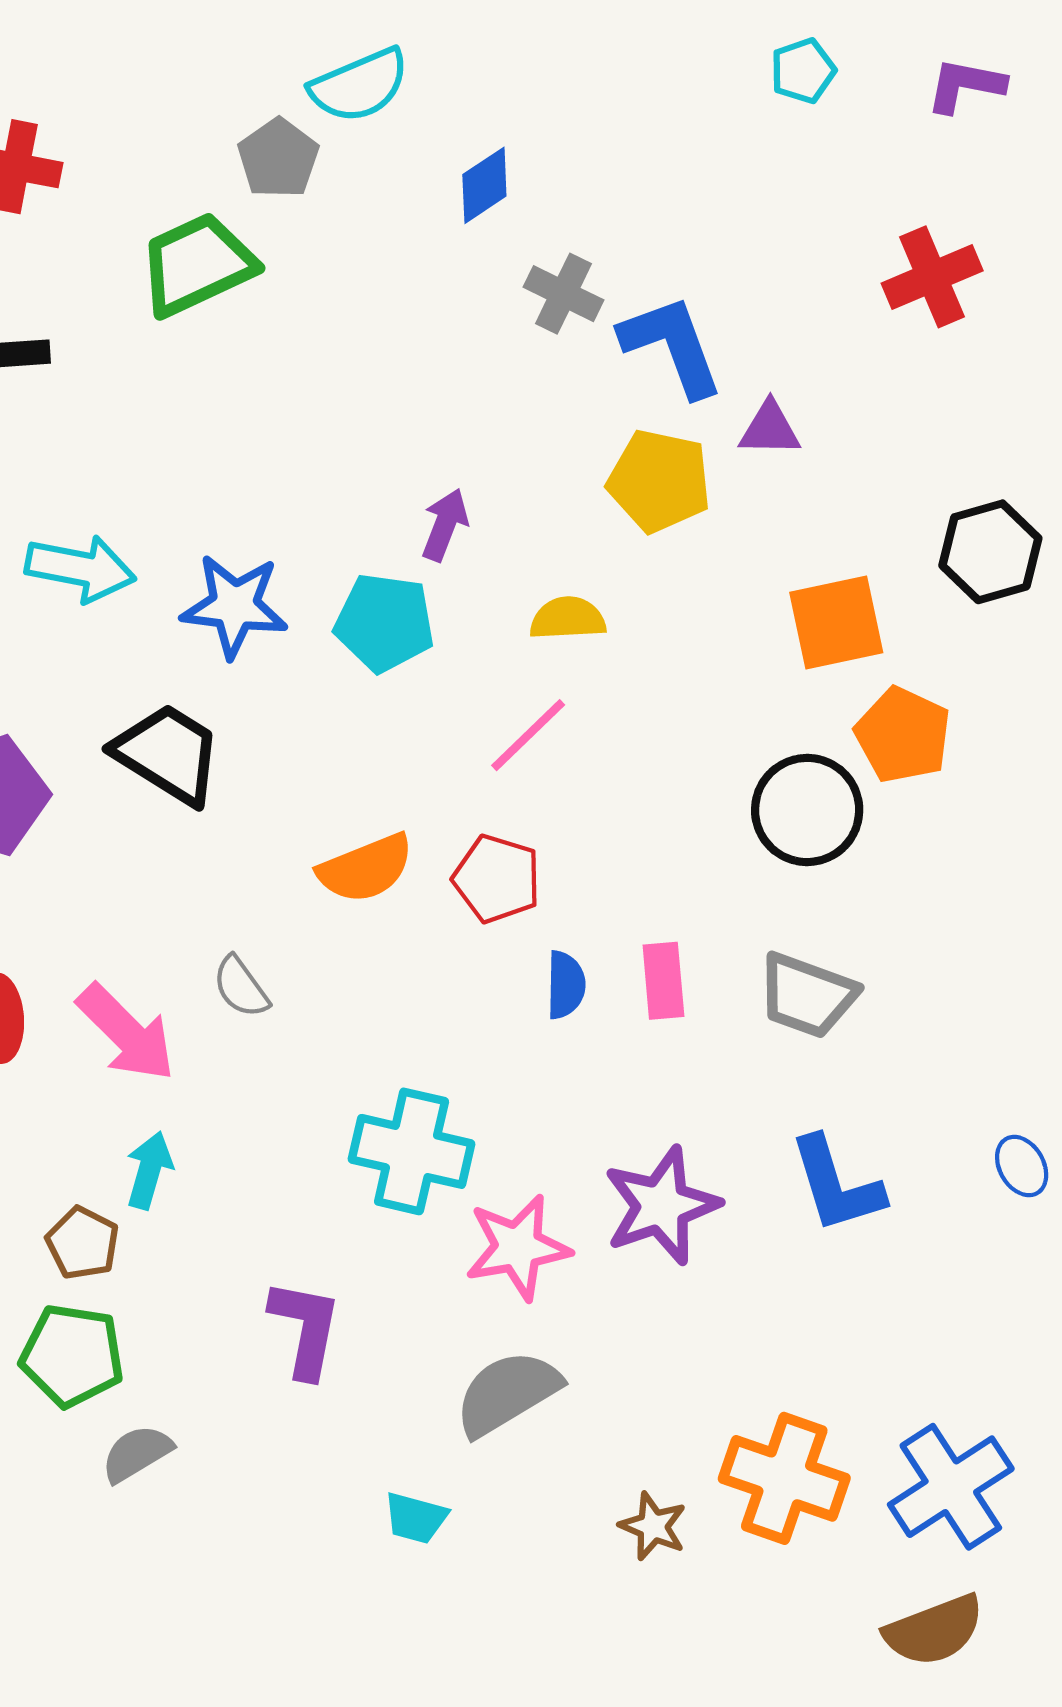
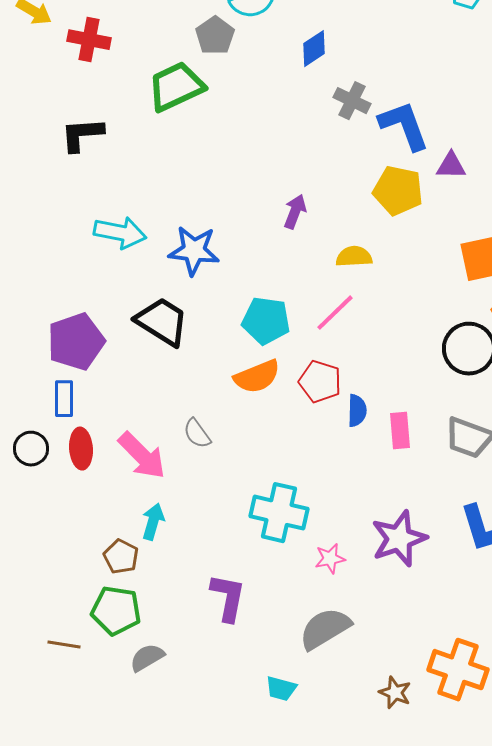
cyan pentagon: (384, 623) -> (266, 321), moved
blue semicircle: (566, 985) -> (357, 411), moved
pink star: (518, 1247) -> (330, 559), size x0.6

